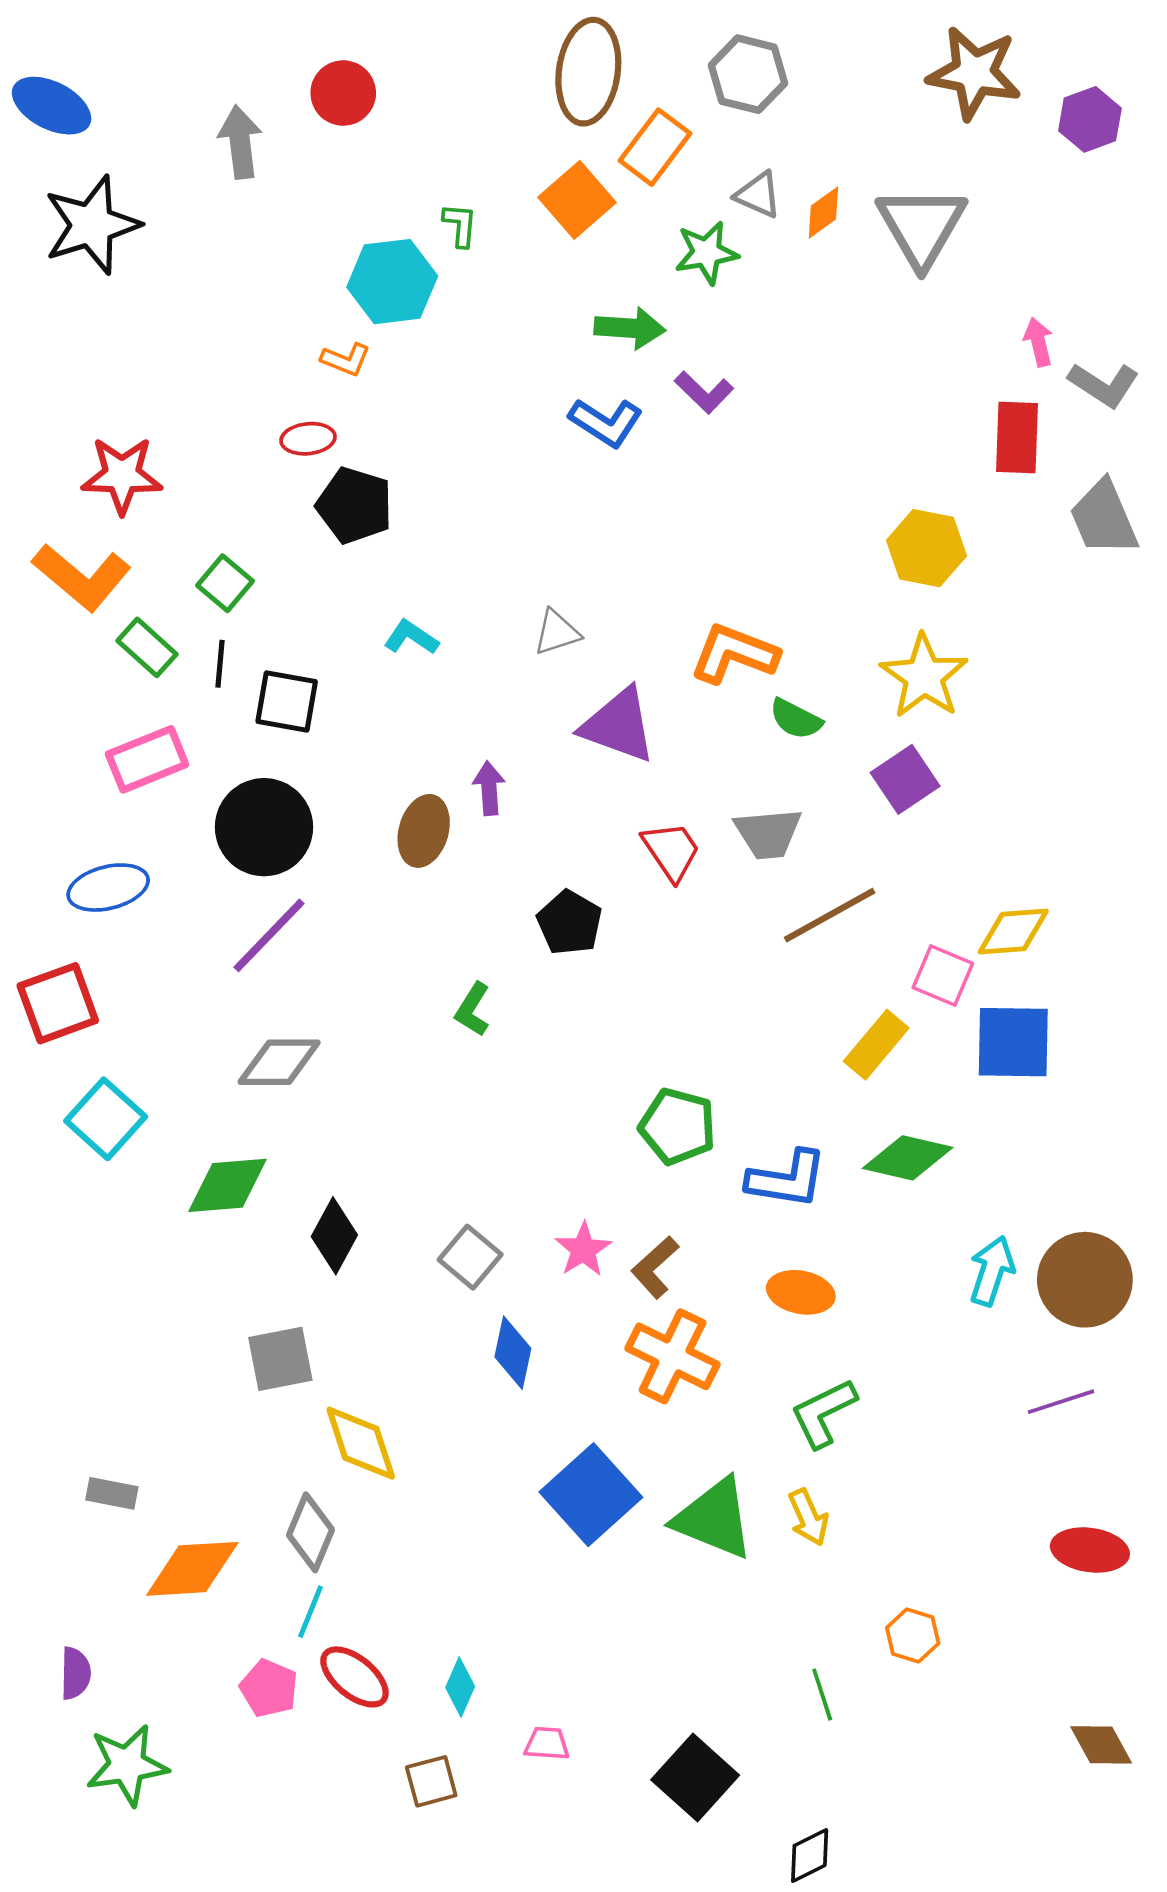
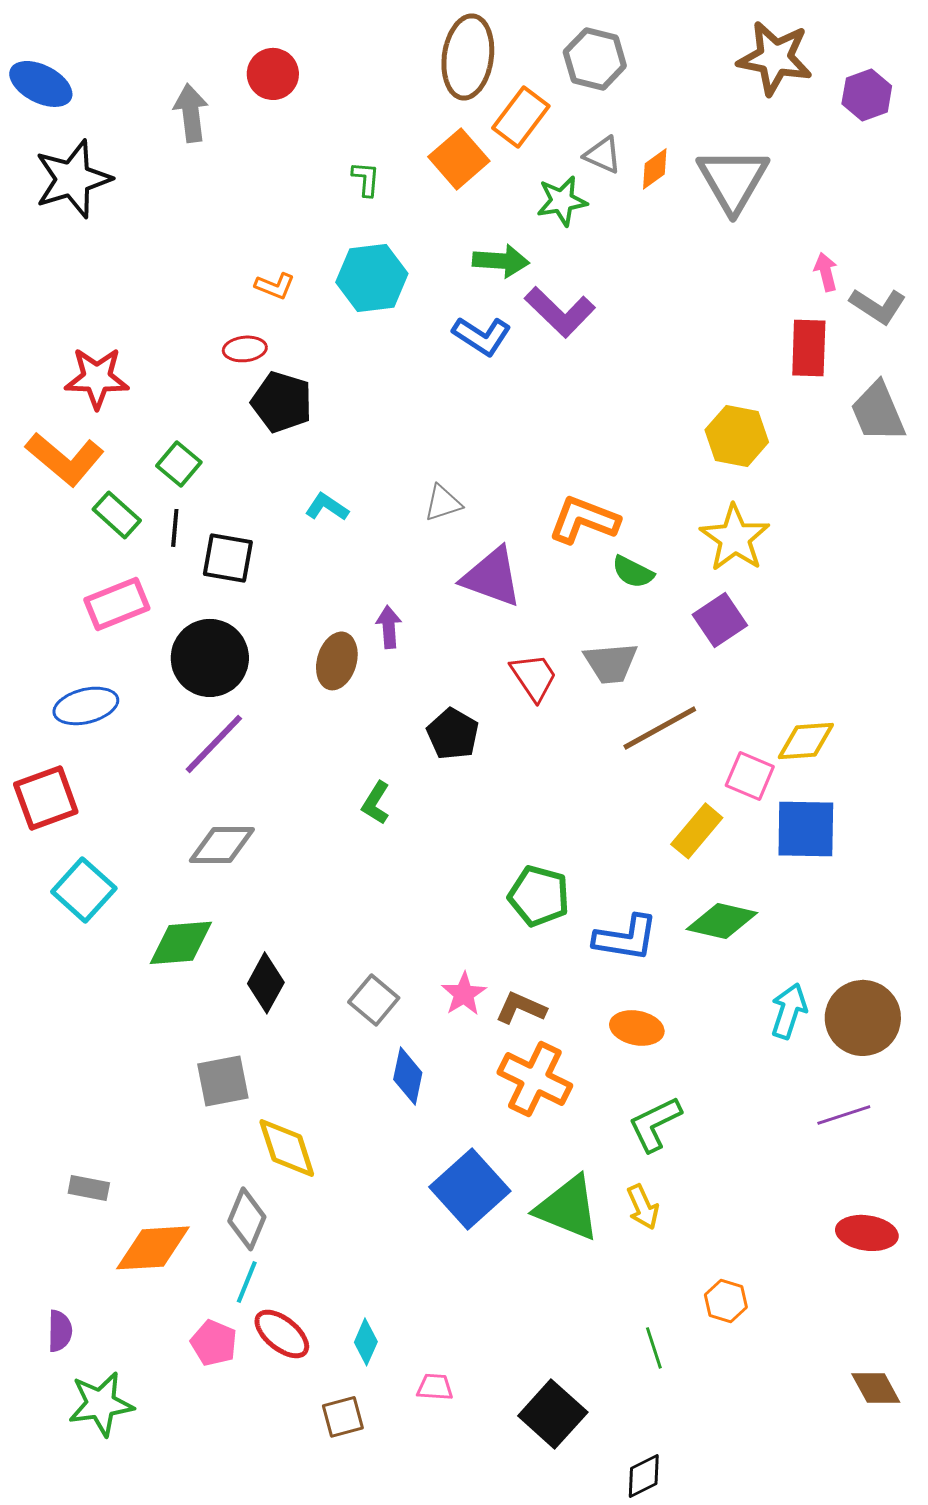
cyan hexagon: (392, 282) -> (372, 278), moved
purple L-shape: (704, 392) -> (560, 312), size x1.5
brown L-shape: (655, 1267) -> (521, 1008), turned 66

